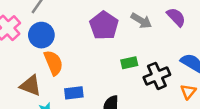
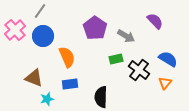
gray arrow: (141, 21) -> (126, 36), moved
orange semicircle: (53, 63) -> (67, 57), moved
black cross: (157, 76) -> (139, 70), turned -30

